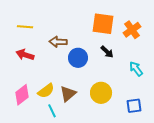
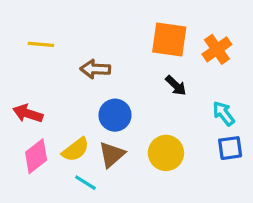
red arrow: (25, 55) -> (28, 113), moved
blue circle: (78, 58) -> (115, 115), moved
blue square: (134, 106) -> (230, 148), moved
cyan line: (52, 111) -> (85, 183), turned -32

